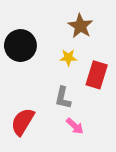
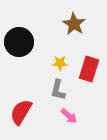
yellow star: (68, 57) -> (60, 63), moved

